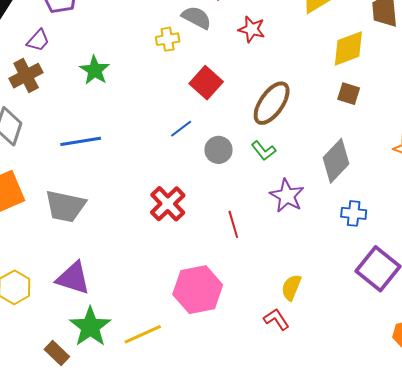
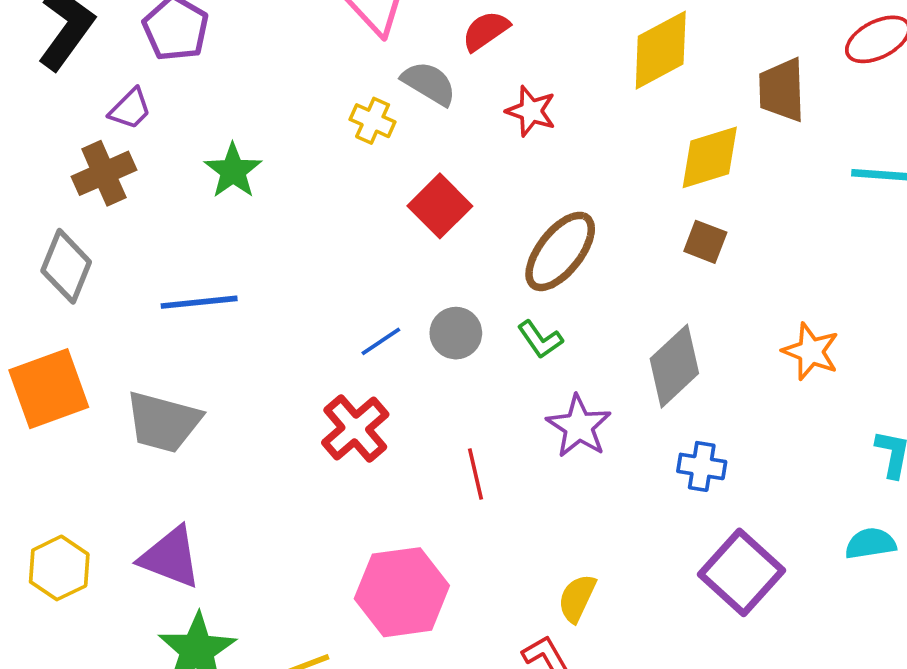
yellow cross: (168, 39) -> (373, 121), turned 30
blue line: (181, 129) -> (381, 341), moved

